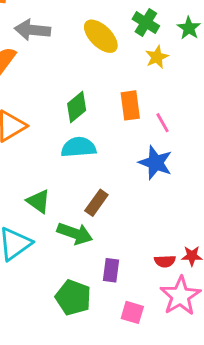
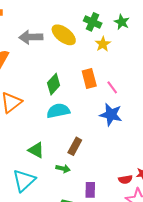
gray arrow: (32, 30) -> (31, 37), moved
green arrow: (75, 234) -> (63, 169), size x0.6

